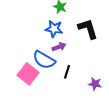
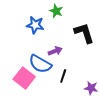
blue star: (54, 29) -> (35, 25), moved

